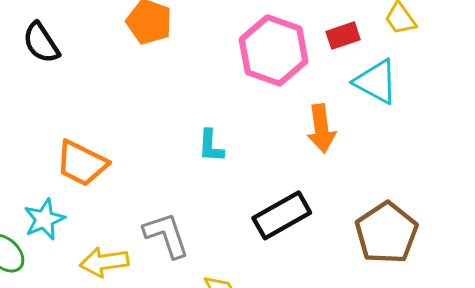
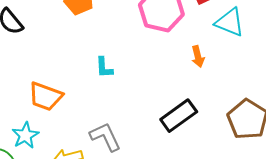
orange arrow: (321, 129) -> (198, 57), size x0.7
cyan L-shape: (211, 146) -> (104, 68), moved

